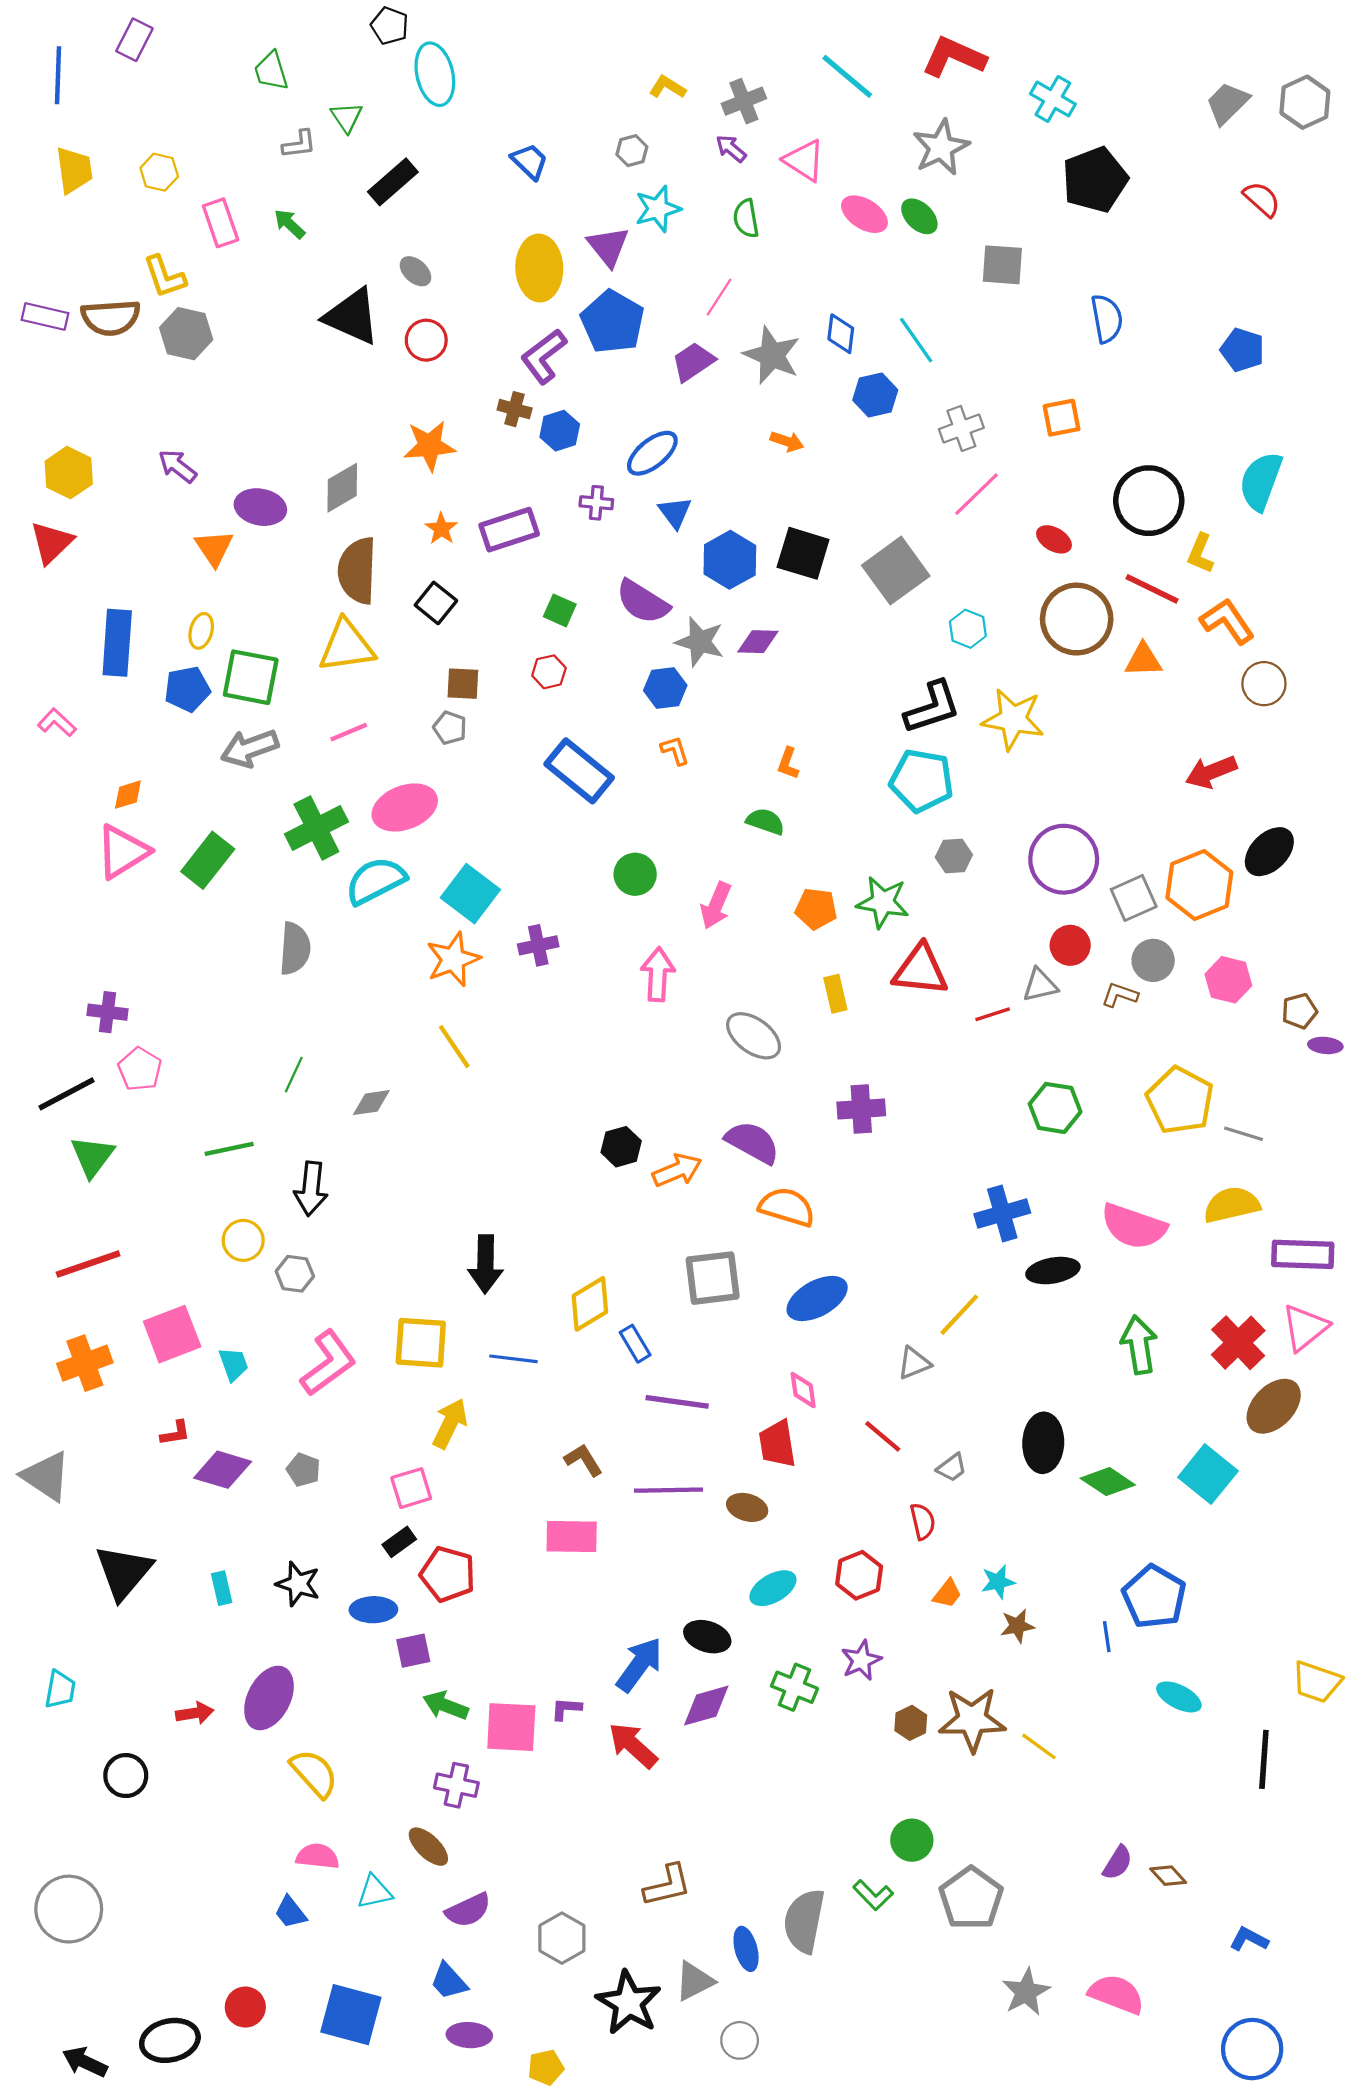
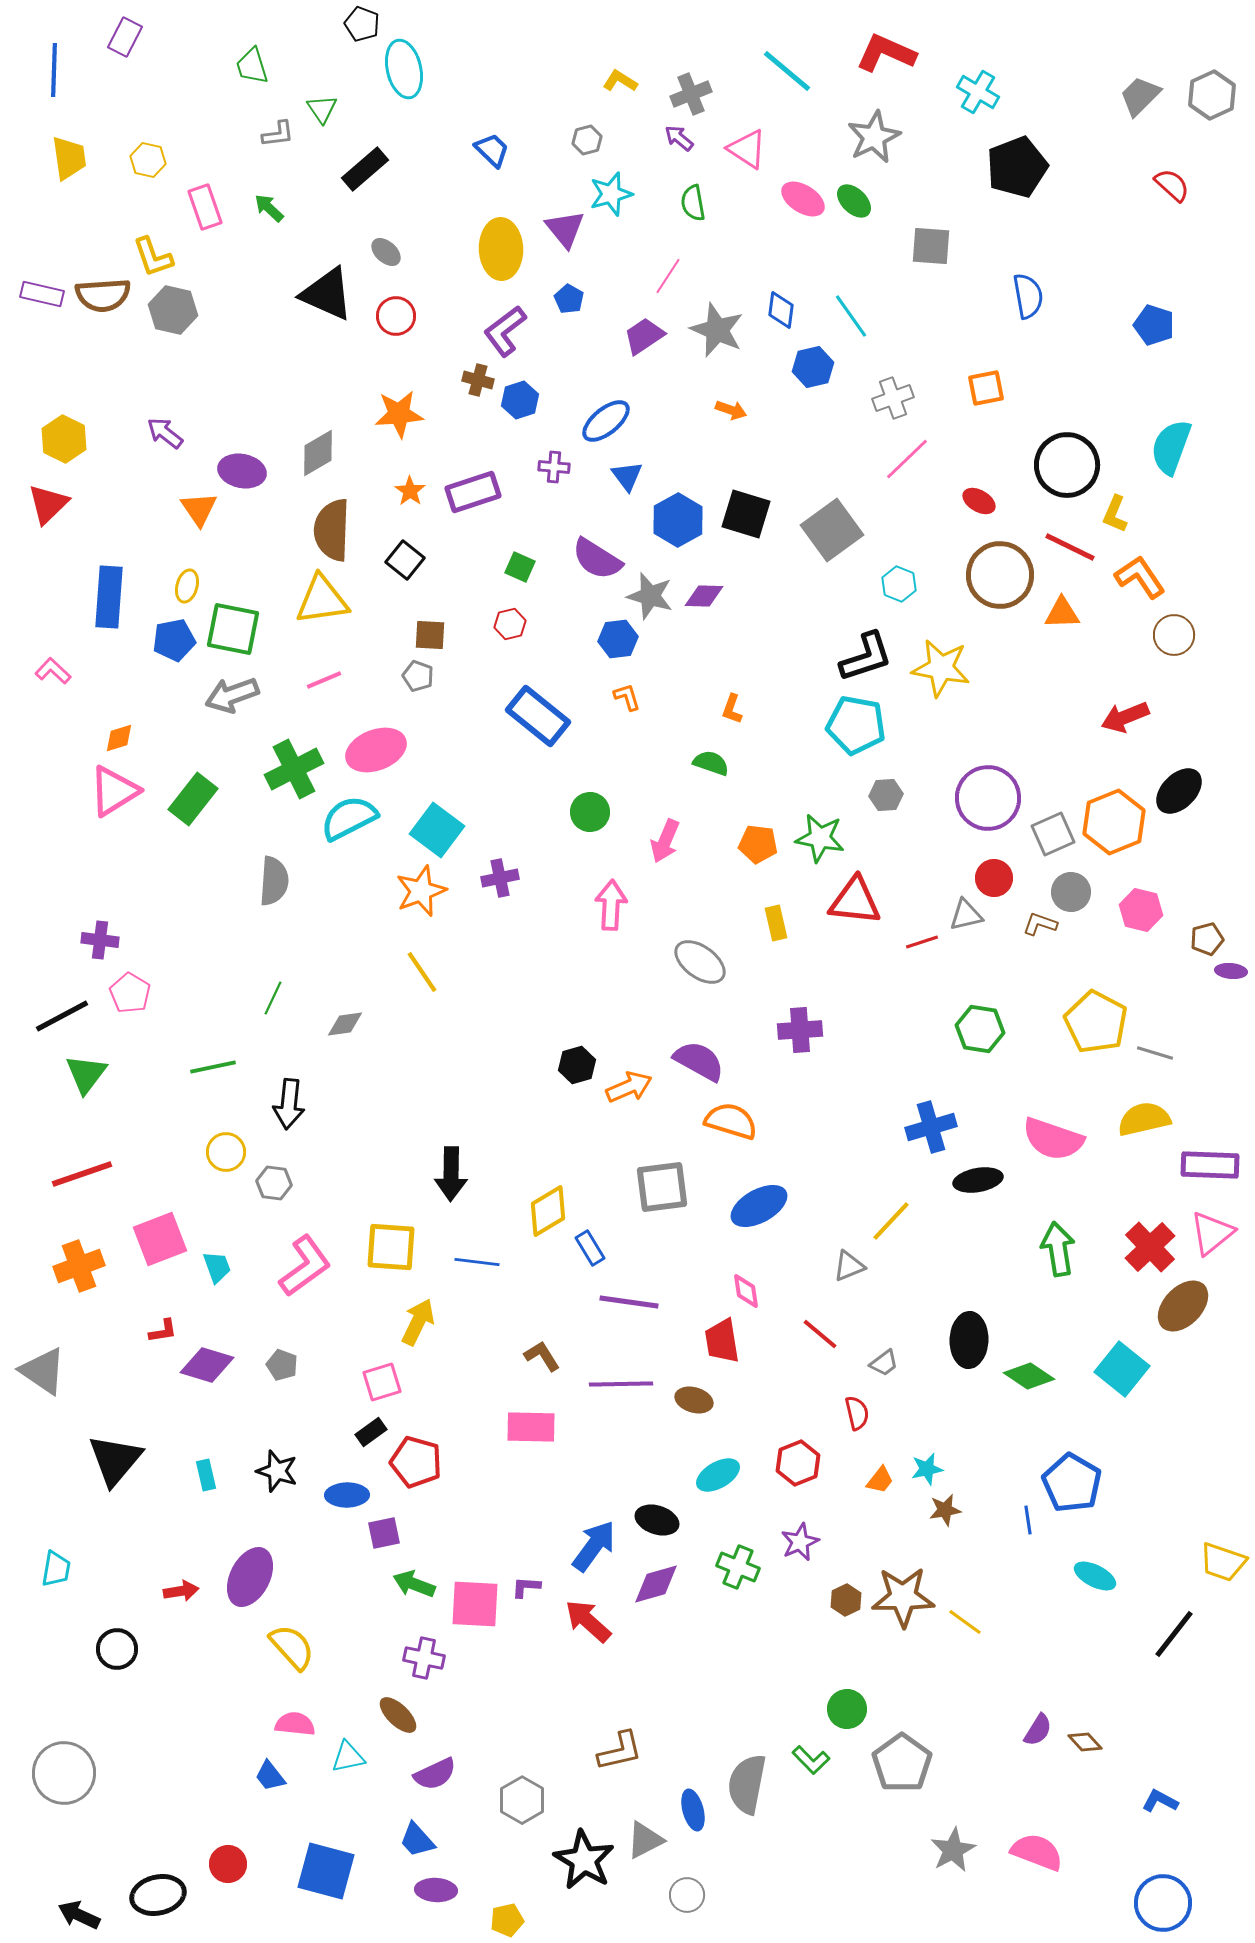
blue pentagon: (613, 322) -> (569, 299), size x0.5
black line: (1264, 1759) -> (1174, 1634), turned 34

